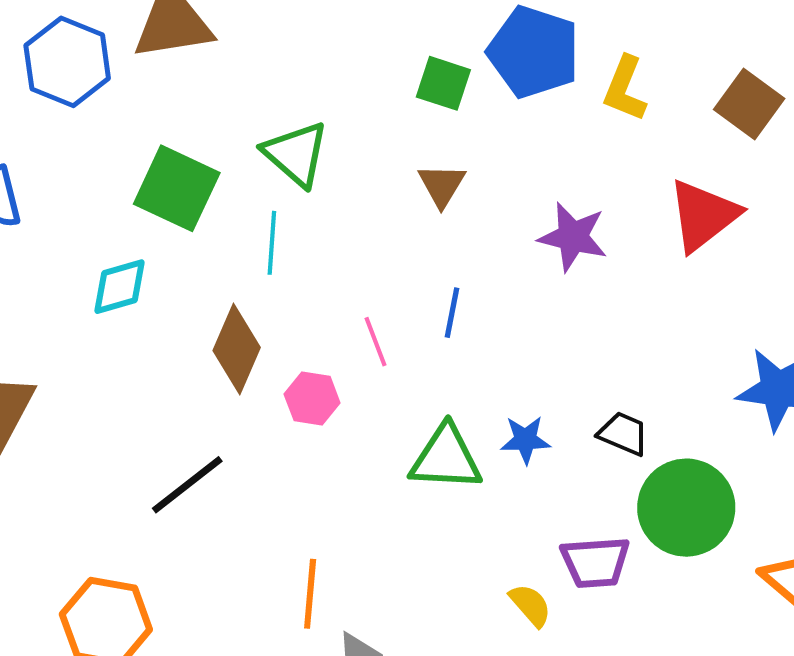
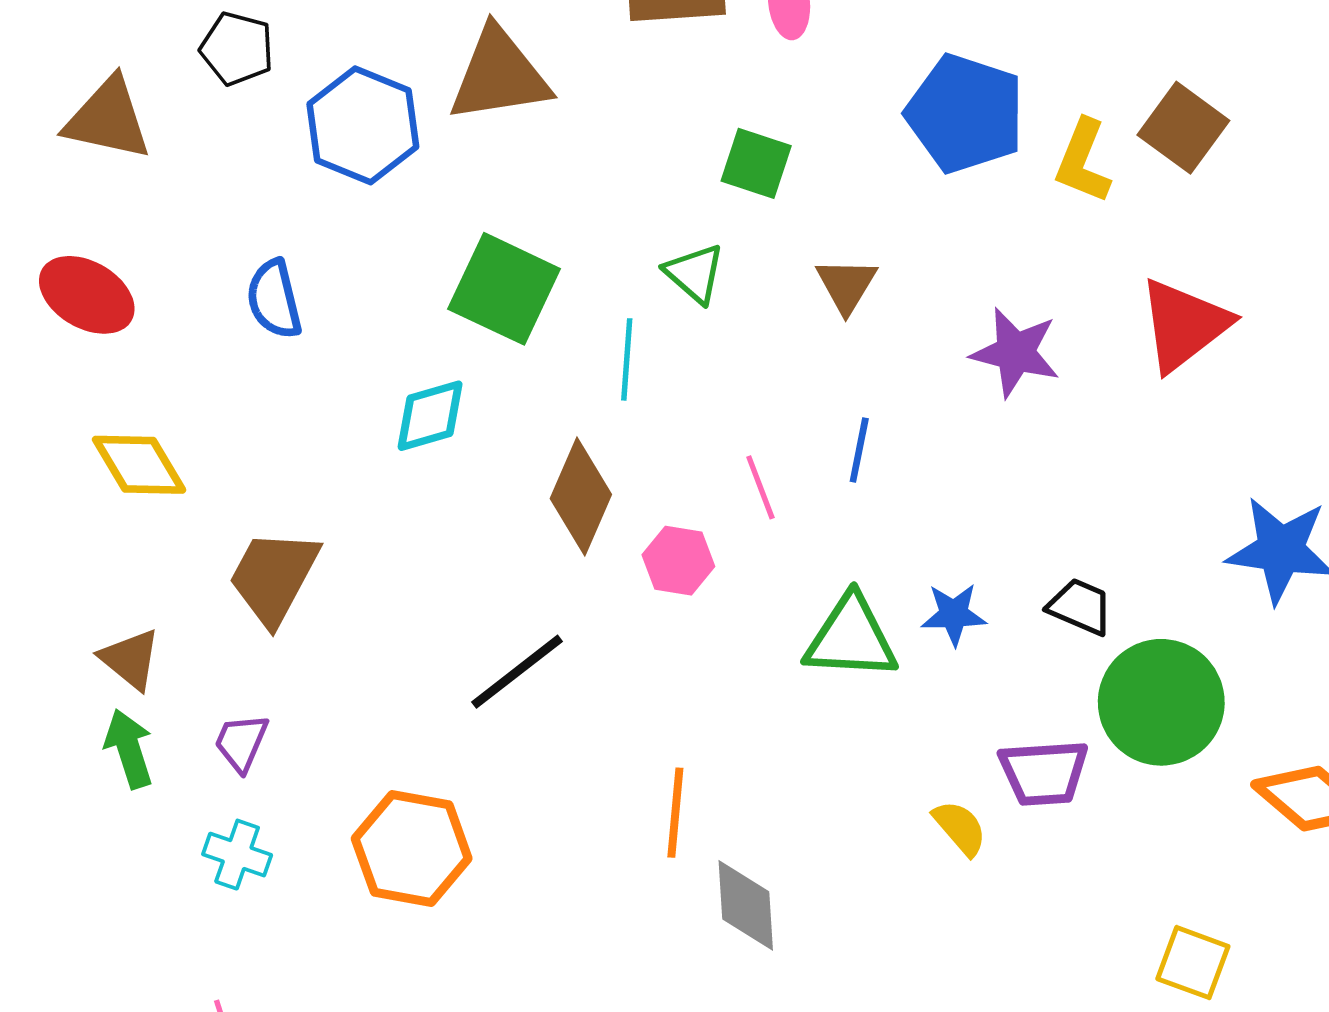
green square: (443, 83) -> (756, 163), moved
brown square: (749, 104) -> (1183, 128), moved
green triangle: (296, 154) -> (695, 273), moved, size x0.7

